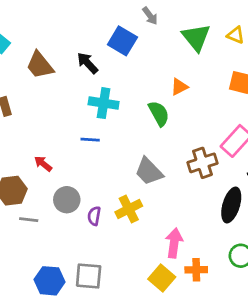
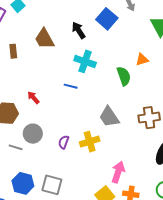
brown trapezoid: (40, 65) -> (44, 39), moved
gray circle: (67, 200) -> (33, 134), moved
gray line: (29, 220) -> (16, 147), moved

